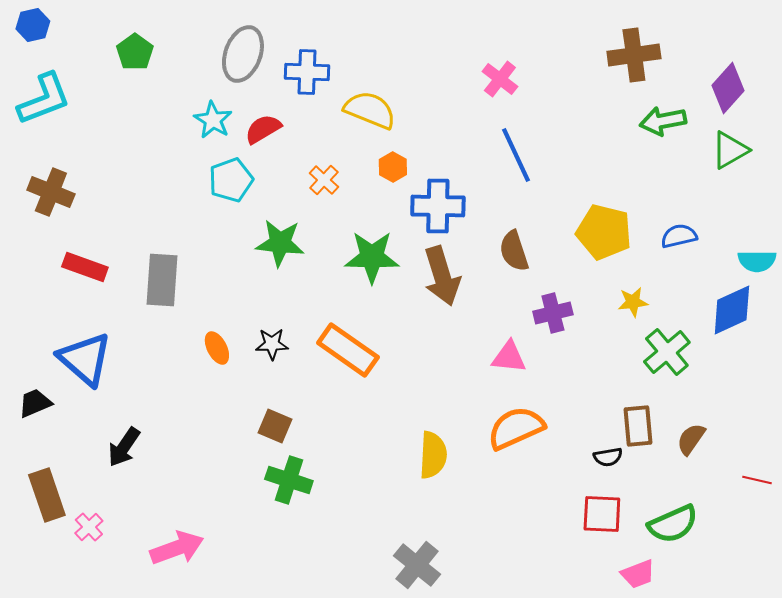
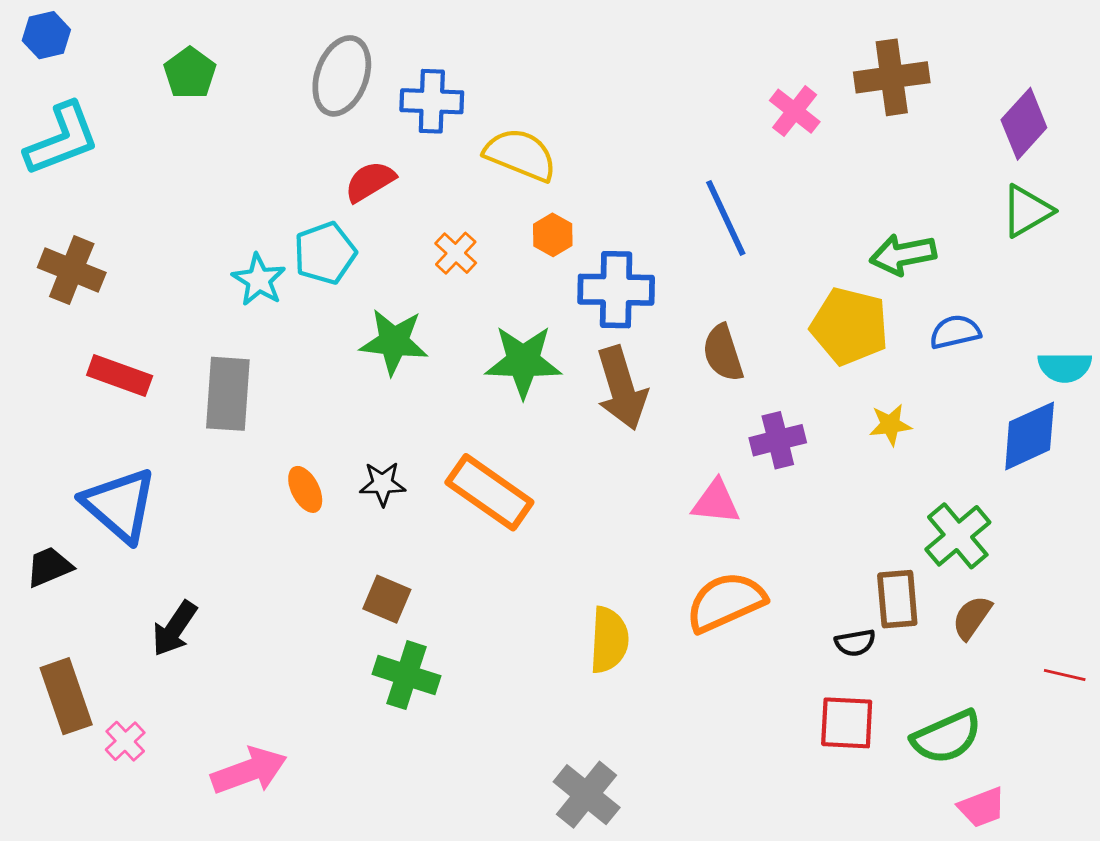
pink cross: (500, 79) -> (795, 111), moved
cyan star: (213, 120) -> (259, 280), moved
green arrow: (663, 121) -> (903, 255), moved
green cross: (667, 352) -> (958, 536), moved
pink trapezoid: (638, 574) -> (982, 807), moved

